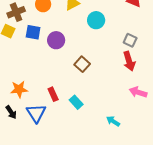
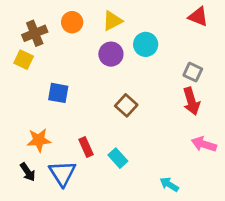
blue square: (33, 32) -> (58, 93), moved
purple circle: (56, 40) -> (111, 54), moved

